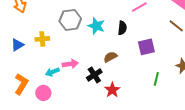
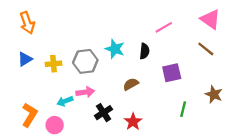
gray hexagon: (70, 20) -> (85, 61), moved
blue triangle: (17, 45) -> (25, 59), moved
black cross: (94, 75) -> (103, 113), moved

